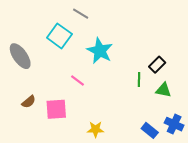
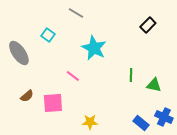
cyan square: (59, 36) -> (48, 35), moved, size x0.6
black rectangle: (157, 65) -> (148, 25), moved

